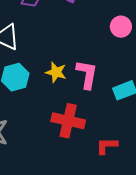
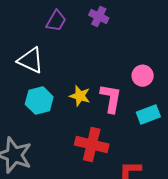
pink circle: (121, 27) -> (143, 76), moved

